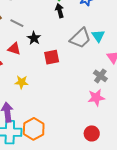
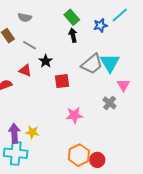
cyan triangle: (98, 36) -> (110, 63), size x1.5
yellow star: (22, 82) -> (32, 132), moved
pink star: (96, 98) -> (74, 115), moved
orange hexagon: (34, 129) -> (79, 155), moved

